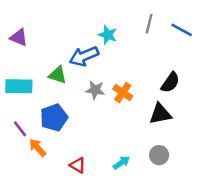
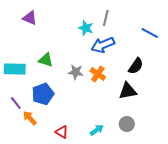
gray line: (149, 24) -> (106, 18), moved
blue line: (182, 30) -> (150, 33), moved
purple triangle: (19, 37) -> (30, 18), moved
blue arrow: (84, 56) -> (103, 45), moved

